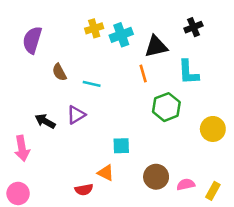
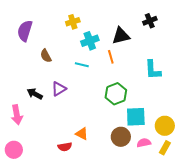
cyan cross: (121, 35) -> (90, 41), moved
cyan L-shape: (188, 72) -> (153, 70), moved
cyan line: (92, 84) -> (82, 65), moved
green hexagon: (166, 107) -> (116, 94), moved
yellow circle: (213, 129) -> (165, 126), moved
cyan square: (121, 146) -> (136, 117), moved, size x1.5

